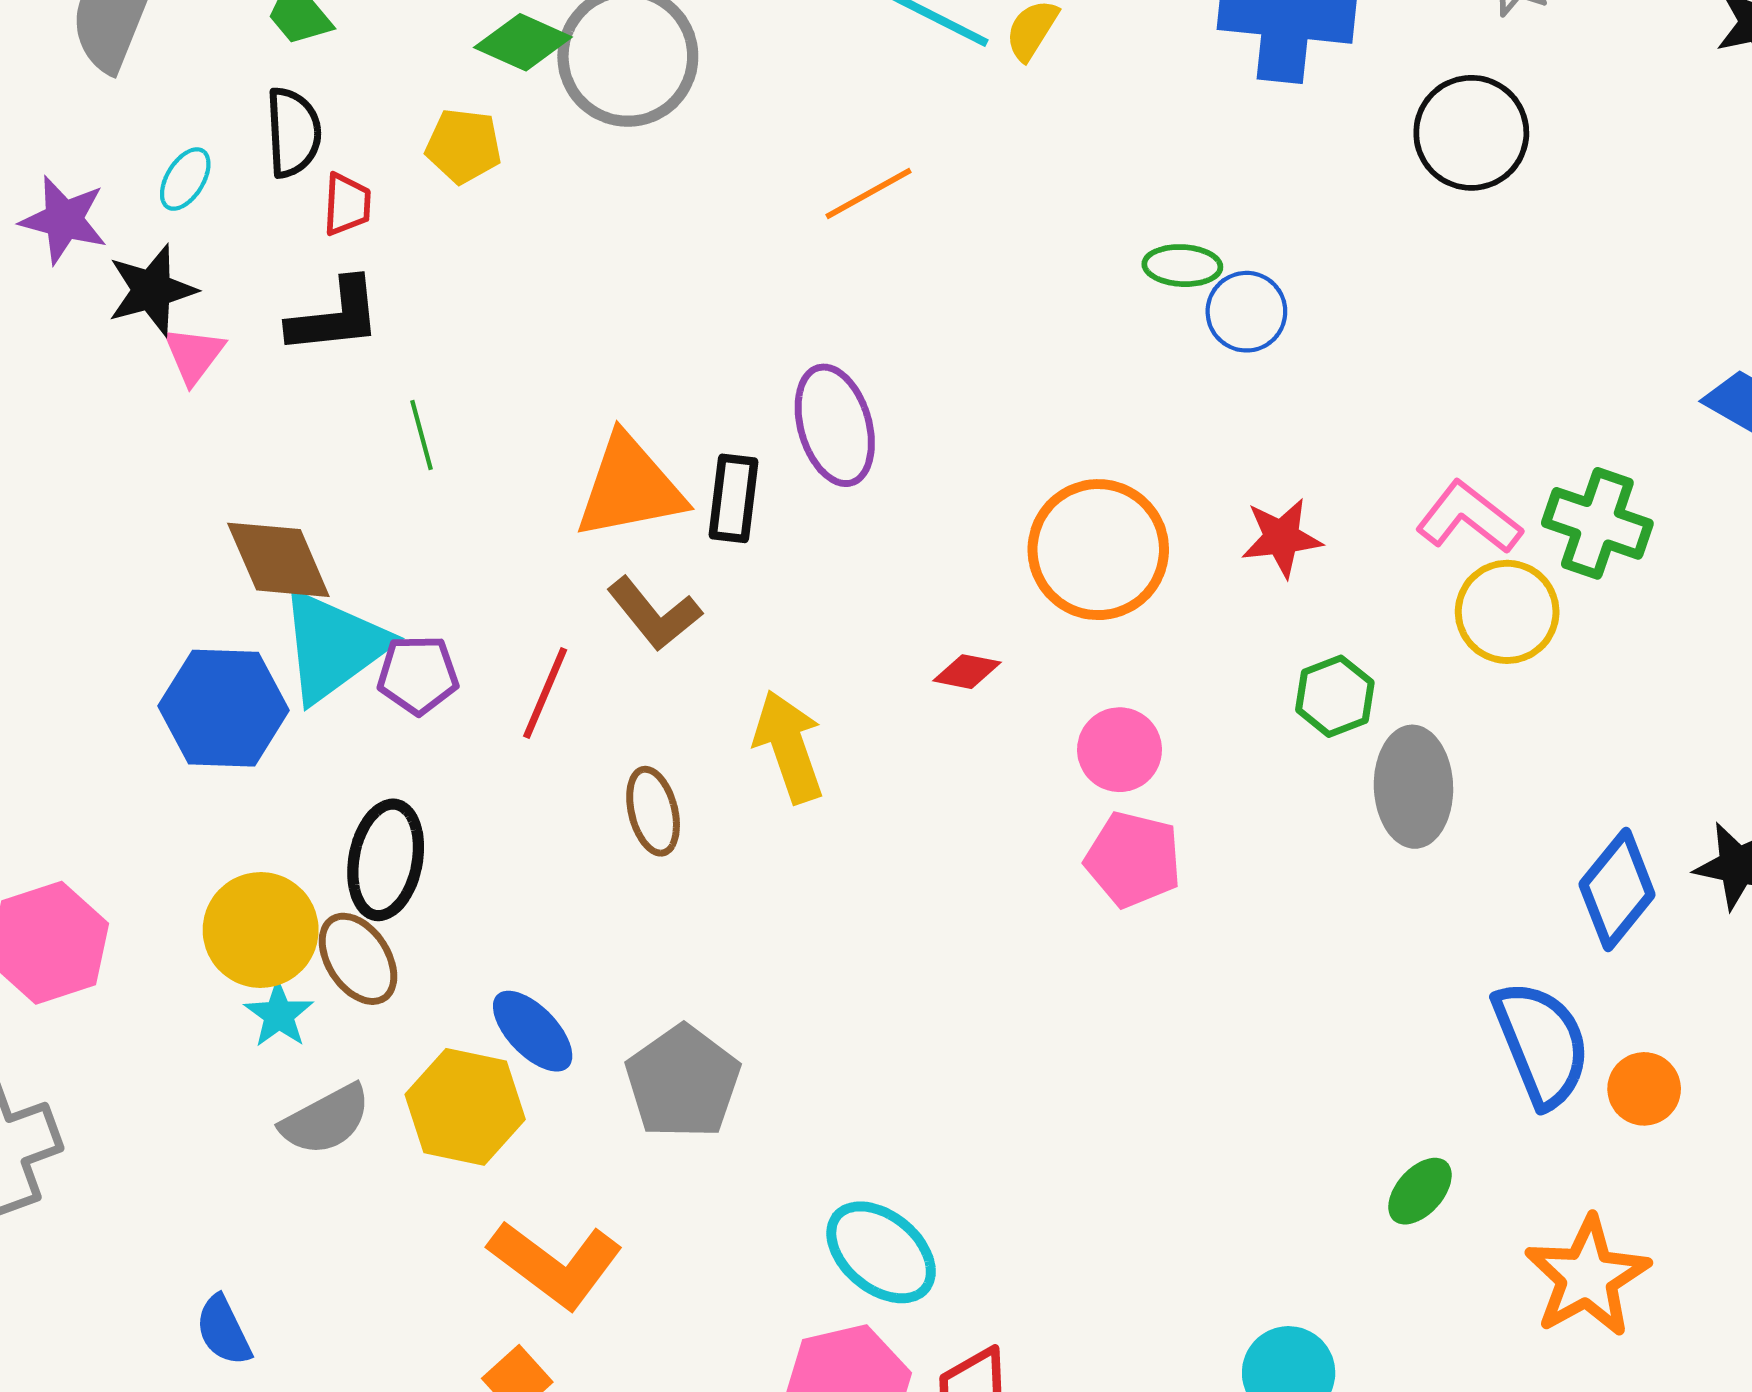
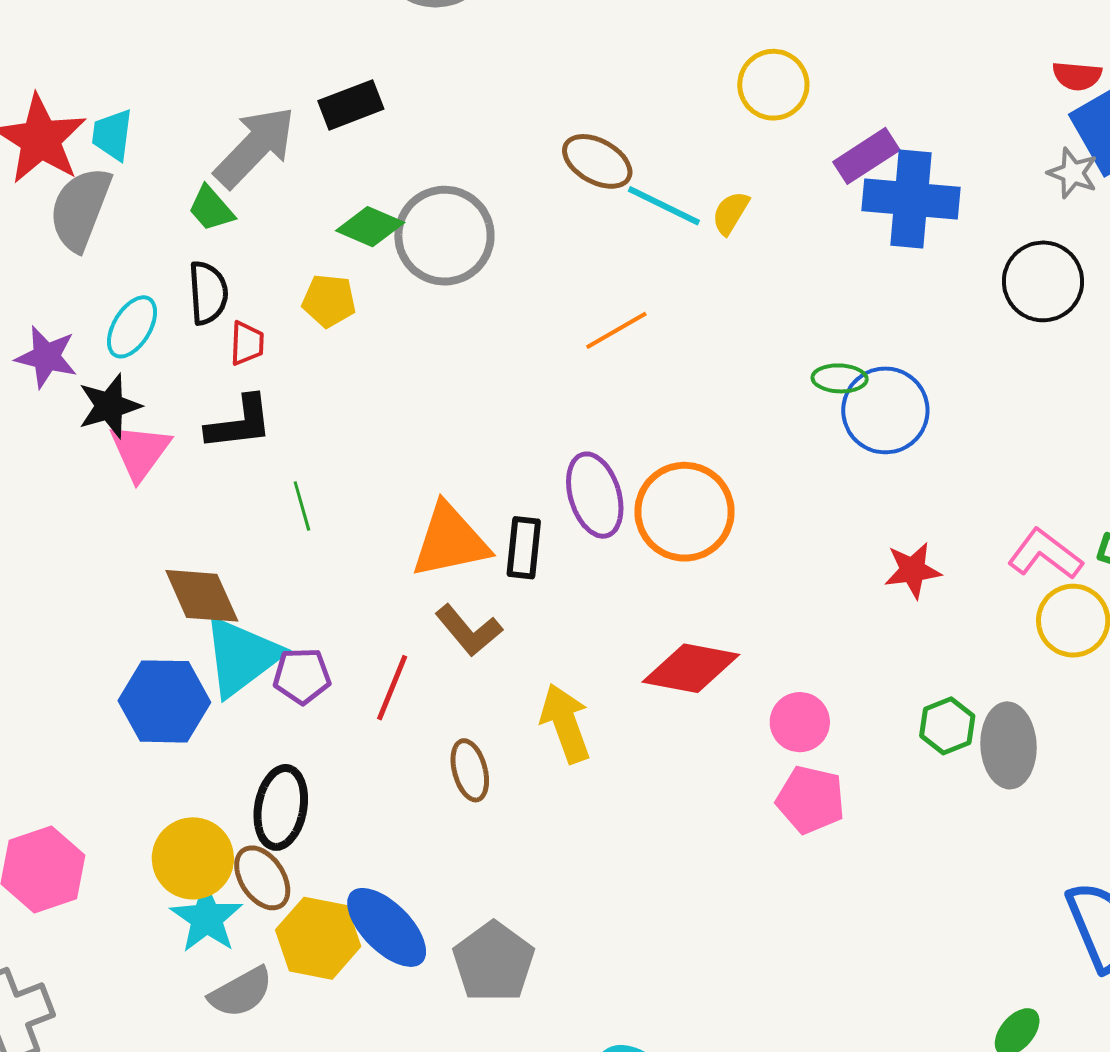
cyan ellipse: (185, 179) -> (132, 327), size x1.4
blue circle: (1246, 312) -> (885, 410), size x1.5
pink triangle: (194, 355) -> (140, 451), size x1.4
orange circle: (1098, 550) -> (685, 512), moved
red diamond: (967, 672) -> (691, 668), size x2.0
green hexagon: (1335, 696) -> (947, 726), moved
cyan star: (279, 1015) -> (207, 918), size x1.5
blue ellipse: (533, 1031) -> (387, 927), size x1.4
yellow hexagon: (465, 1107) -> (318, 938), moved

